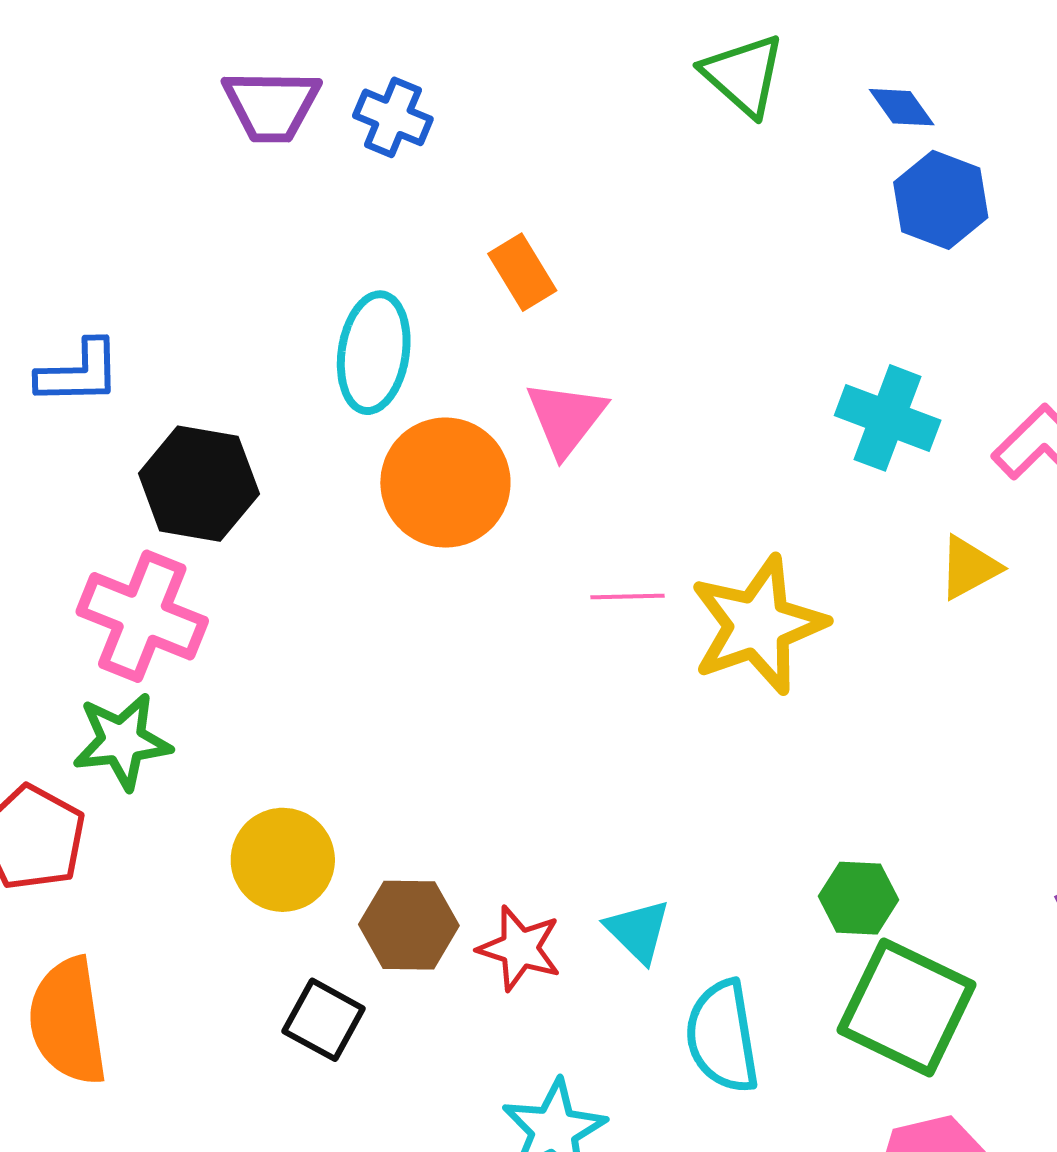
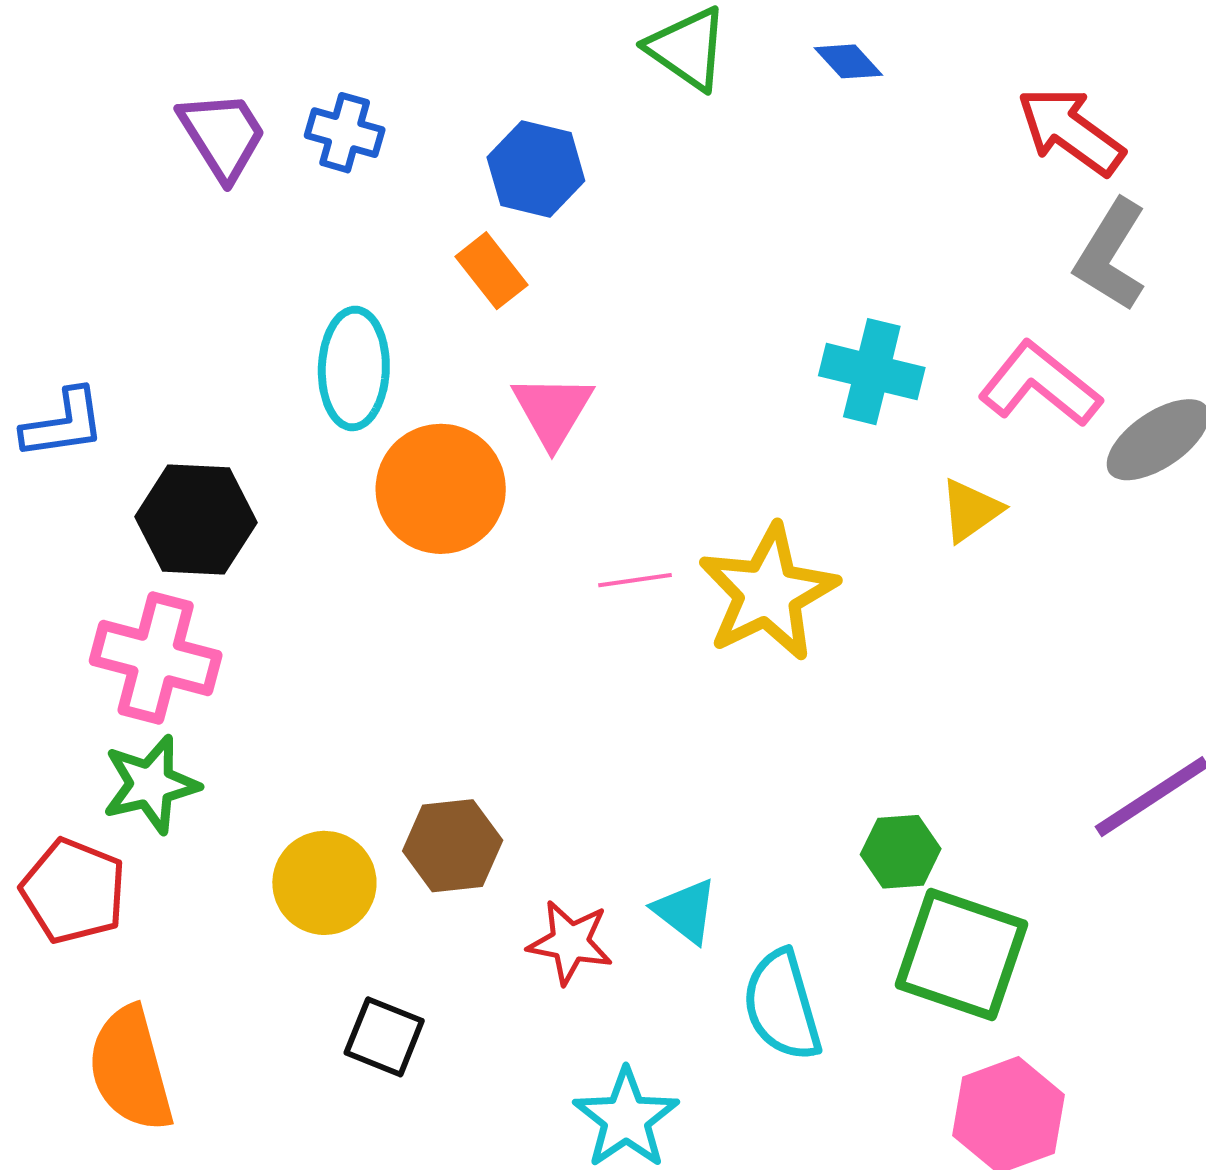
purple trapezoid: (271, 106) -> (223, 135), turned -116
blue hexagon: (941, 200) -> (536, 169), moved
brown hexagon: (409, 925) -> (453, 846), moved

